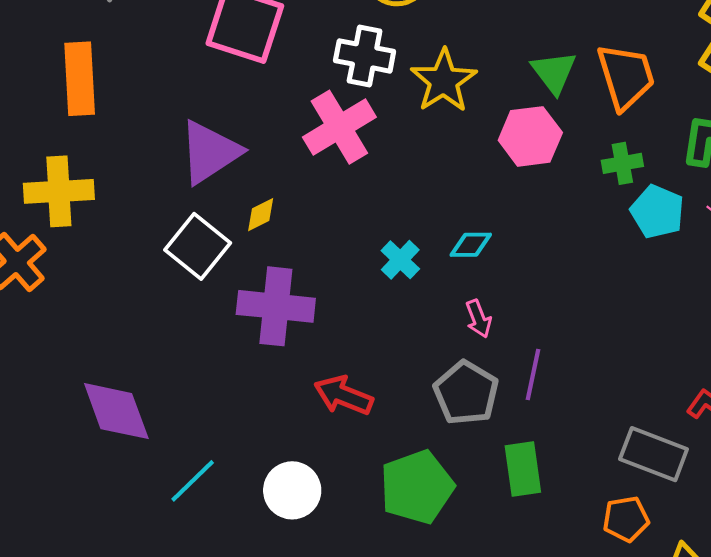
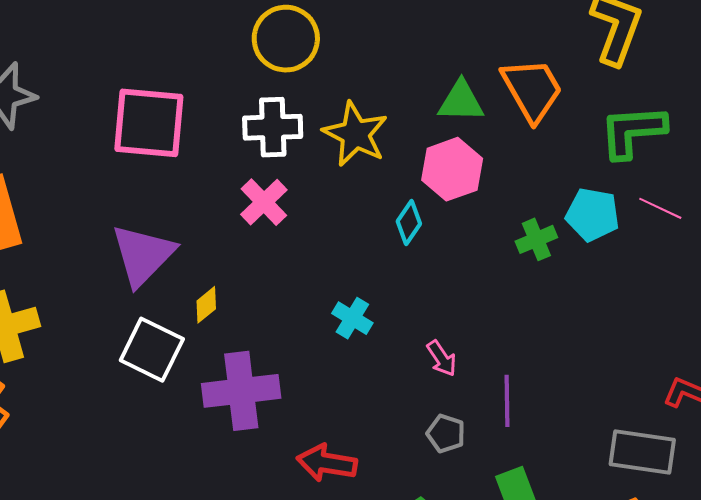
green triangle: (554, 72) -> (461, 101), turned -39
pink cross: (339, 127) -> (264, 202), size x0.7
green cross: (622, 163) -> (536, 239), moved
cyan diamond: (471, 245) -> (409, 223), moved, turned -42
gray pentagon: (466, 393) -> (446, 433), size x0.6

